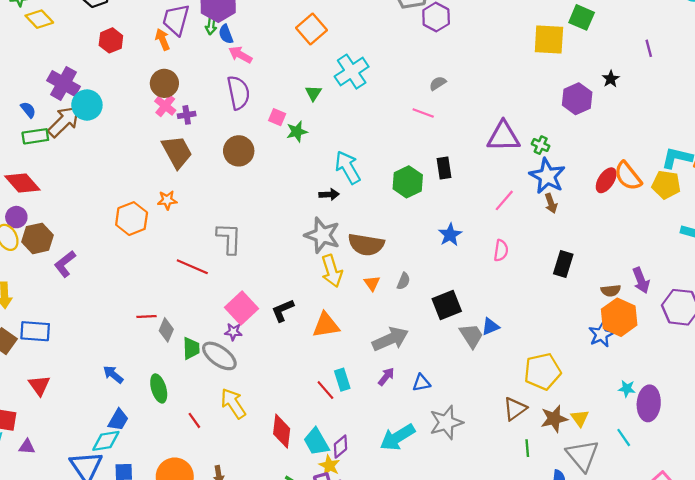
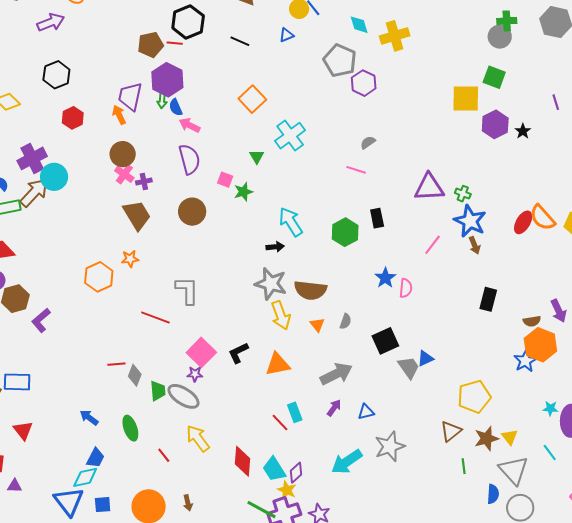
purple cross: (64, 83) -> (32, 158), turned 36
purple hexagon: (577, 99) -> (495, 124), moved
pink semicircle: (501, 250) -> (406, 288), moved

